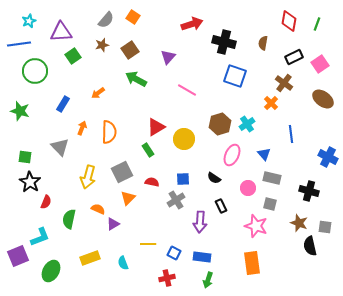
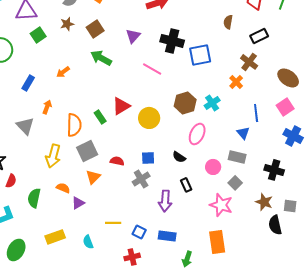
black cross: (224, 42) -> (172, 41), moved
pink square: (320, 64) -> (285, 107), moved
blue square: (235, 76) -> (200, 55), turned -30
orange semicircle: (109, 132) -> (74, 125), moved
green rectangle: (148, 150) -> (100, 117), moved
blue triangle: (264, 154) -> (243, 133), moved
gray square: (270, 204) -> (235, 183), turned 32
green arrow: (208, 280) -> (187, 259), moved

